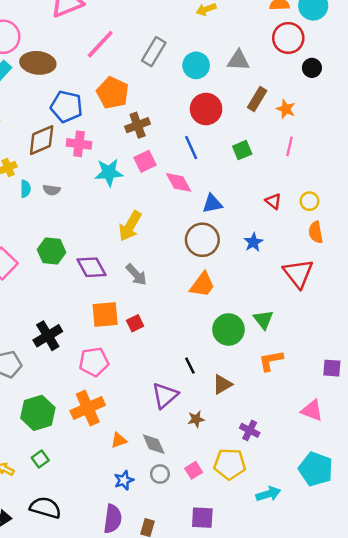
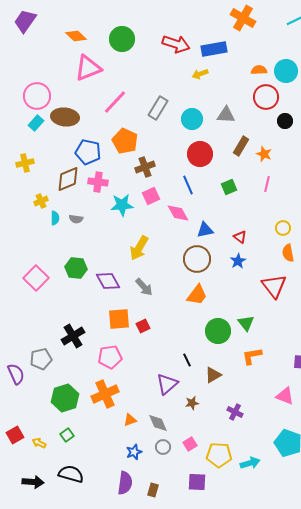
red triangle: (273, 201) -> (240, 237), moved
yellow pentagon: (230, 464) -> (219, 455), moved

